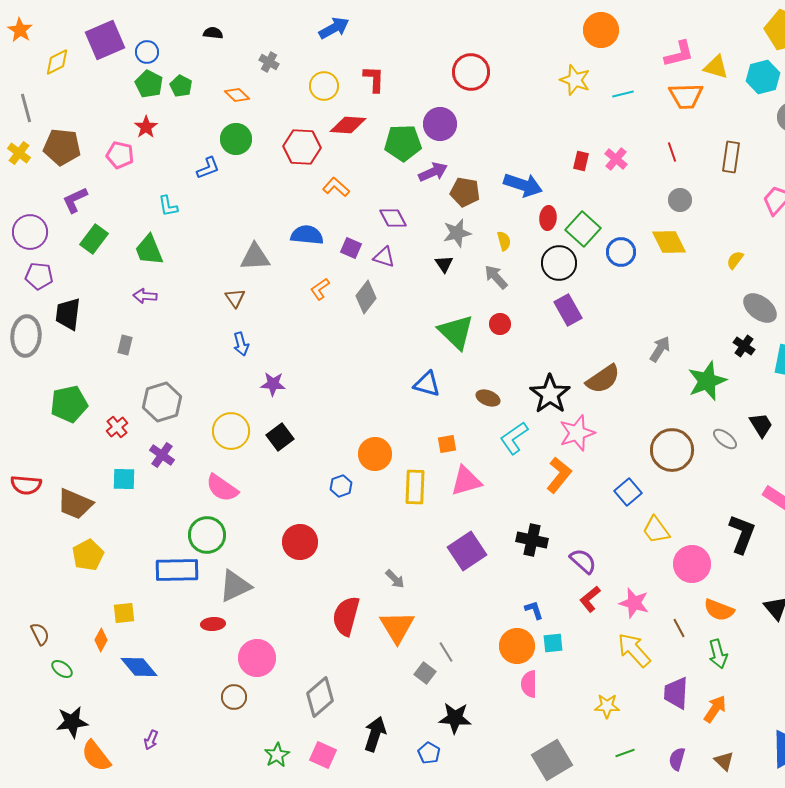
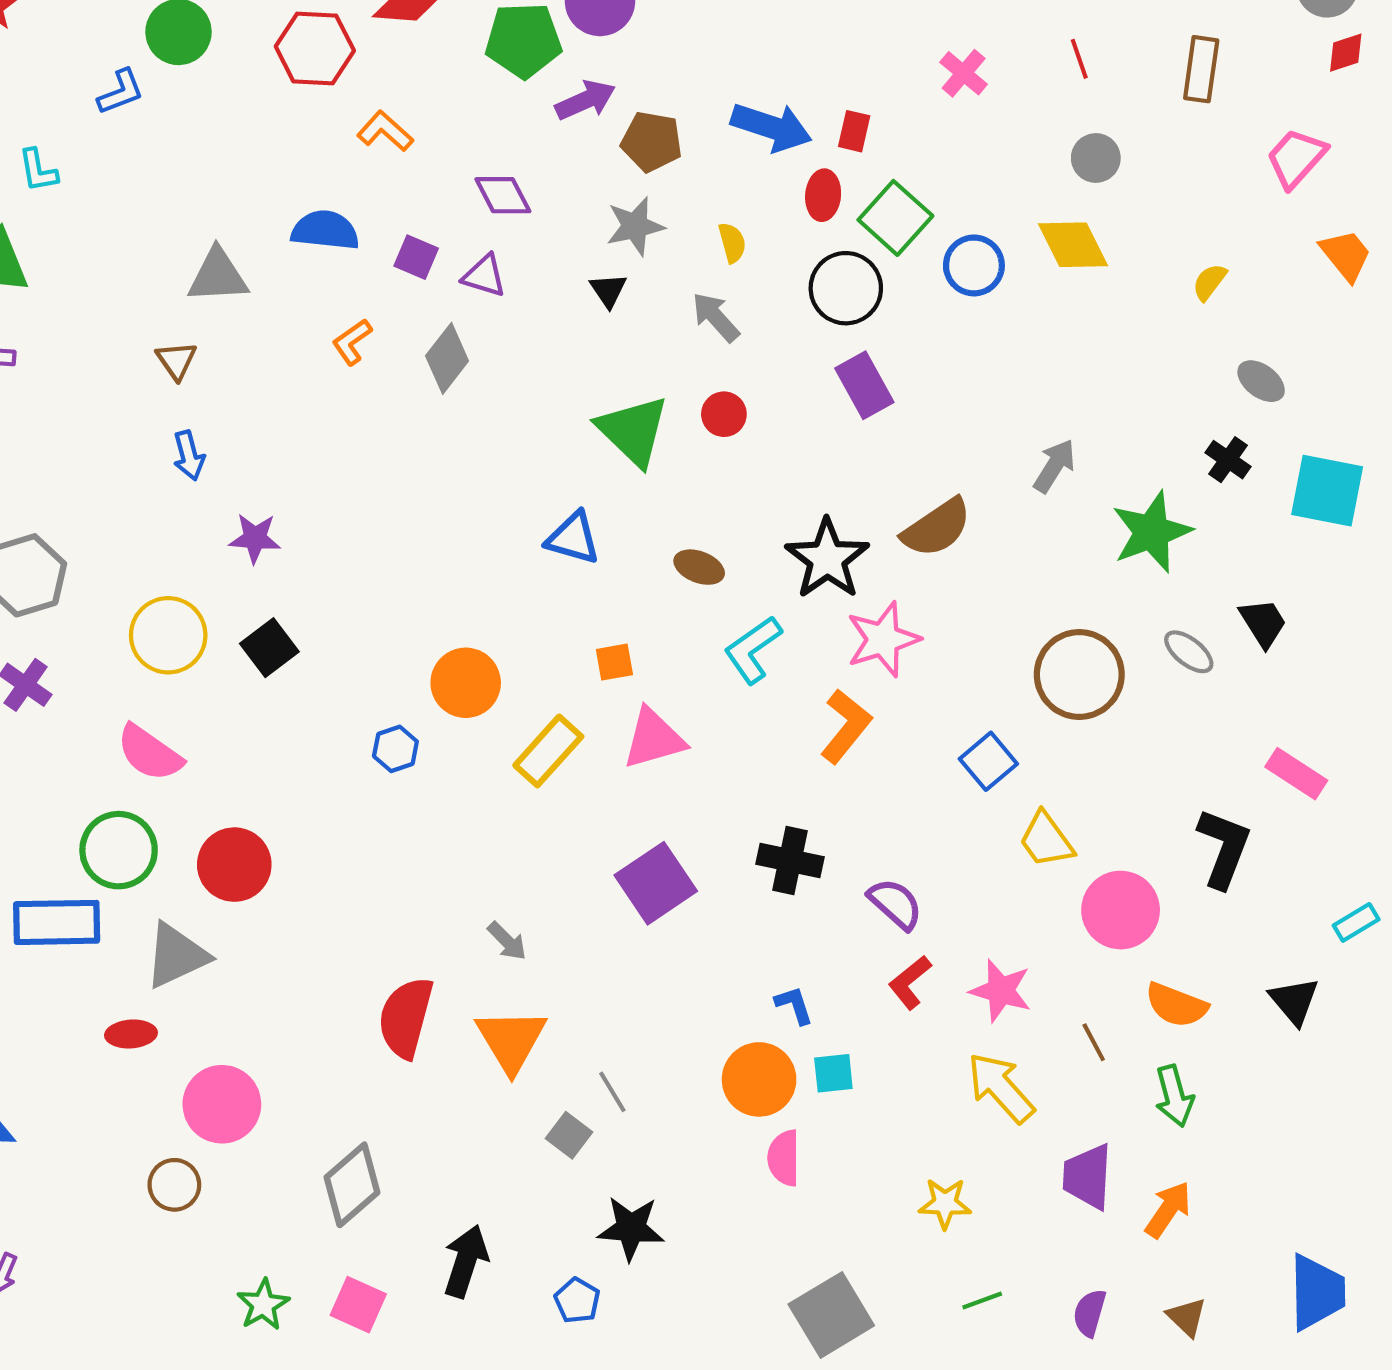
red rectangle: (581, 161) -> (854, 131), moved
gray ellipse: (760, 308) -> (1261, 381), size x0.7
yellow rectangle: (415, 487) -> (548, 751), turned 40
red circle: (300, 542) -> (234, 865), moved

